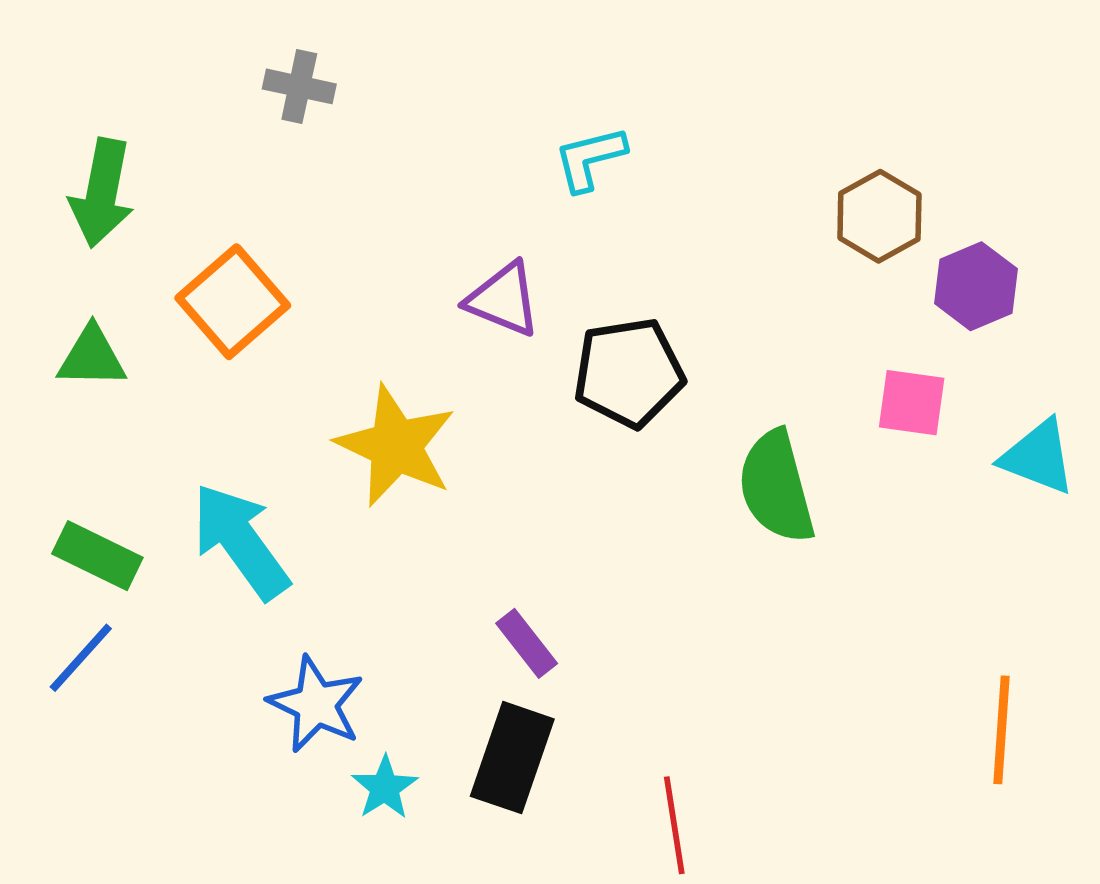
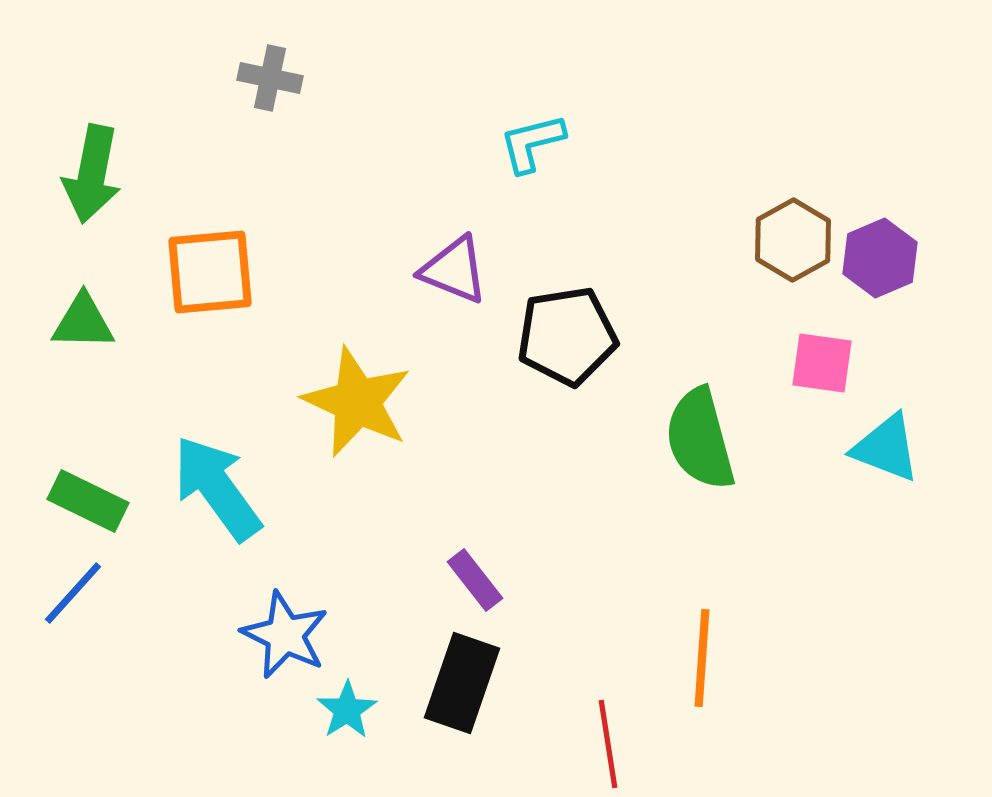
brown hexagon: (879, 216) -> (793, 240), moved
orange square: (233, 302) -> (210, 272), turned 36
cyan triangle: (1038, 457) -> (886, 448), moved
orange line: (1001, 730) -> (702, 658), moved

